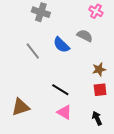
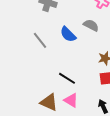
brown triangle: (21, 107) -> (49, 102), moved, turned 42

